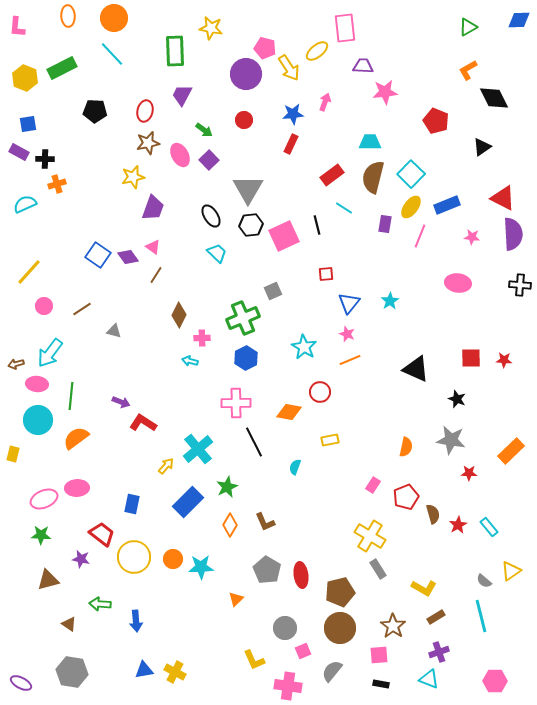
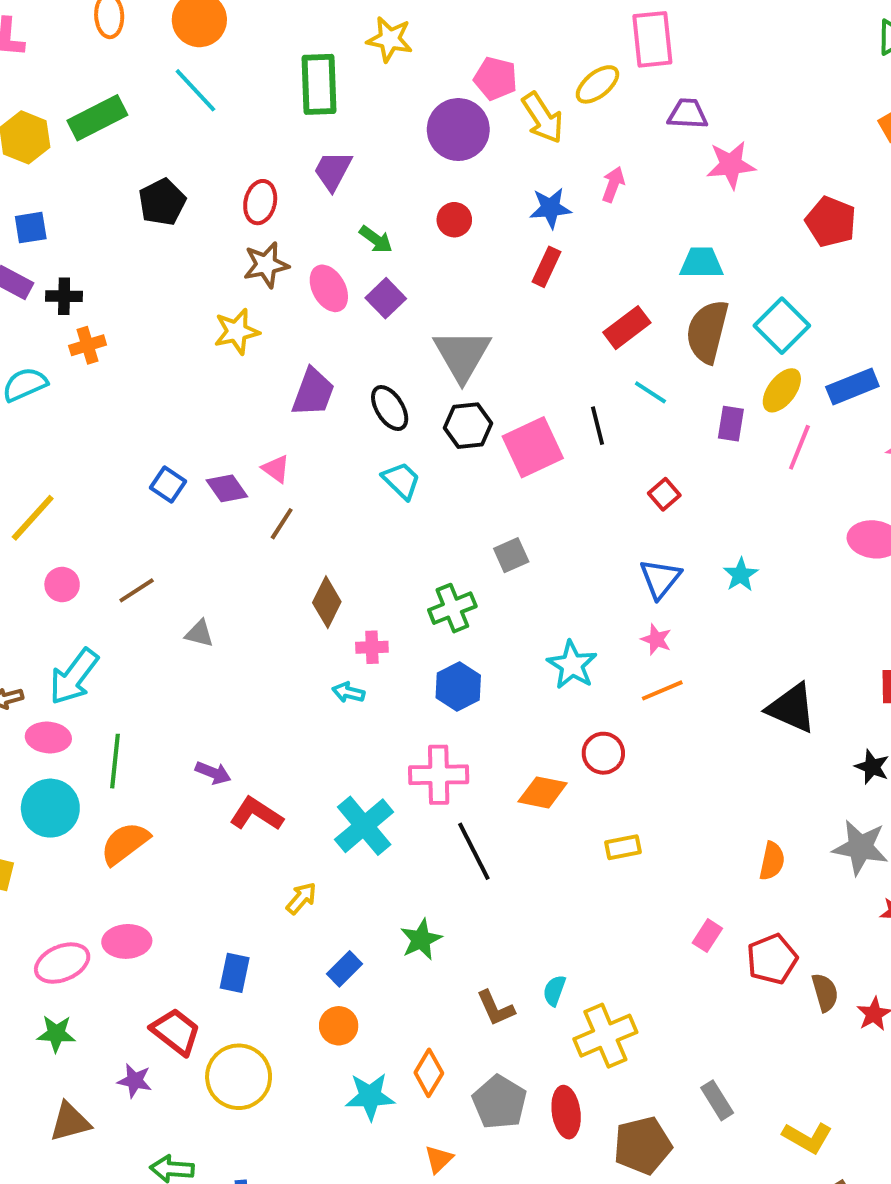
black pentagon: (95, 111) -> (162, 202), turned -30
purple trapezoid: (153, 208) -> (313, 392), moved
blue square: (98, 255) -> (168, 484), size x0.7
red square: (326, 274) -> (664, 494), moved, turned -35
green cross: (243, 318) -> (452, 608), size x0.7
cyan cross: (198, 449) -> (364, 826), moved
cyan semicircle: (295, 467) -> (554, 990), moved
blue rectangle: (188, 502) -> (344, 969), size x0.6
orange diamond: (230, 525) -> (429, 1073), moved
yellow cross: (370, 536) -> (605, 1036), moved, turned 36
orange circle: (173, 559) -> (339, 1026), moved

